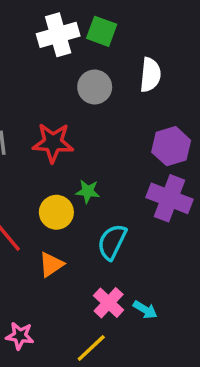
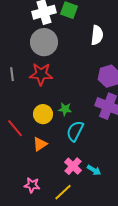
gray circle: (95, 87) -> (44, 42), moved, size x1.4
green star: (88, 191) -> (65, 109), moved
pink star: (20, 336) -> (32, 185), moved

